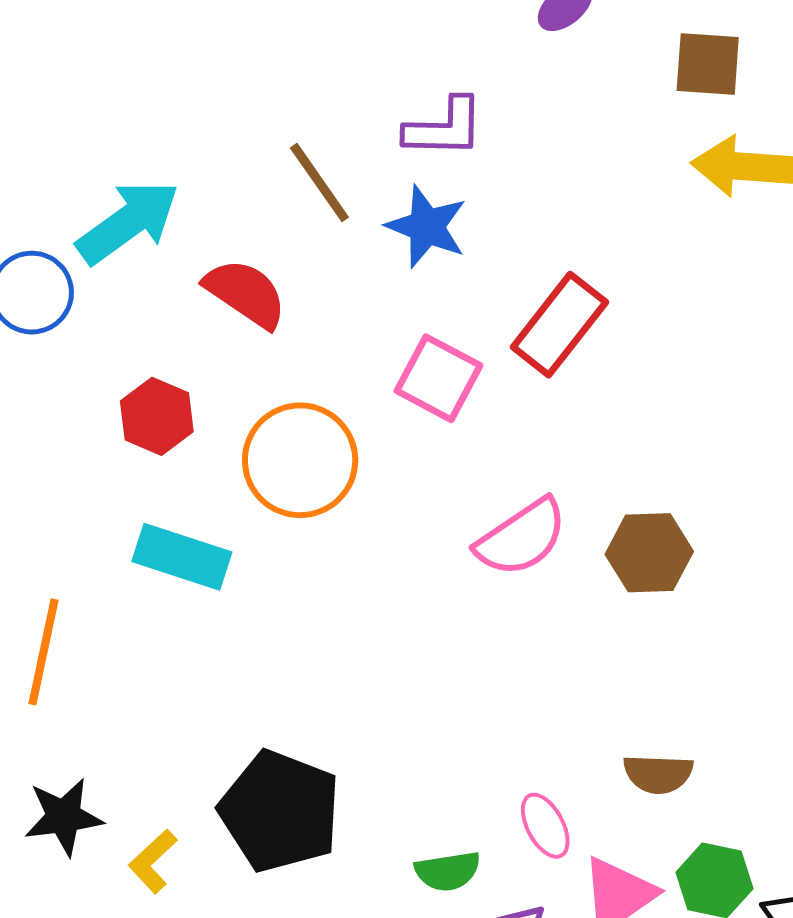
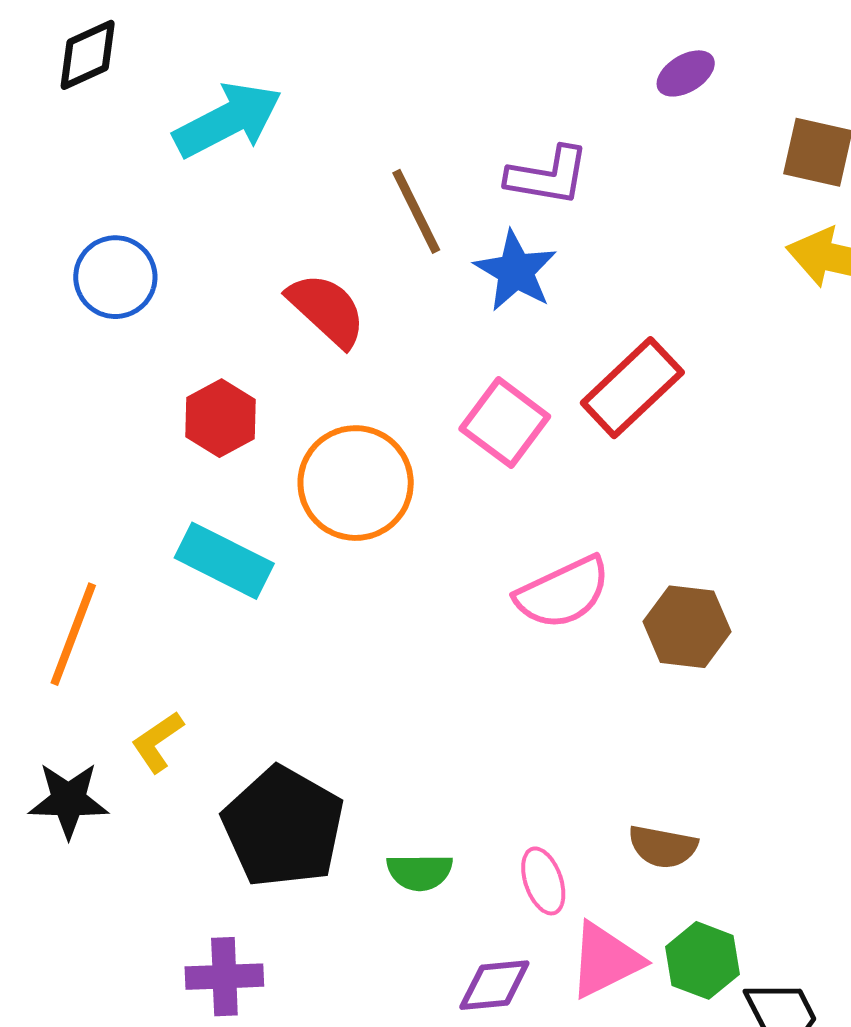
cyan arrow: (128, 222) -> (228, 120), moved
yellow L-shape: (153, 861) -> (157, 742), moved
green semicircle: (448, 871) -> (420, 872), moved

